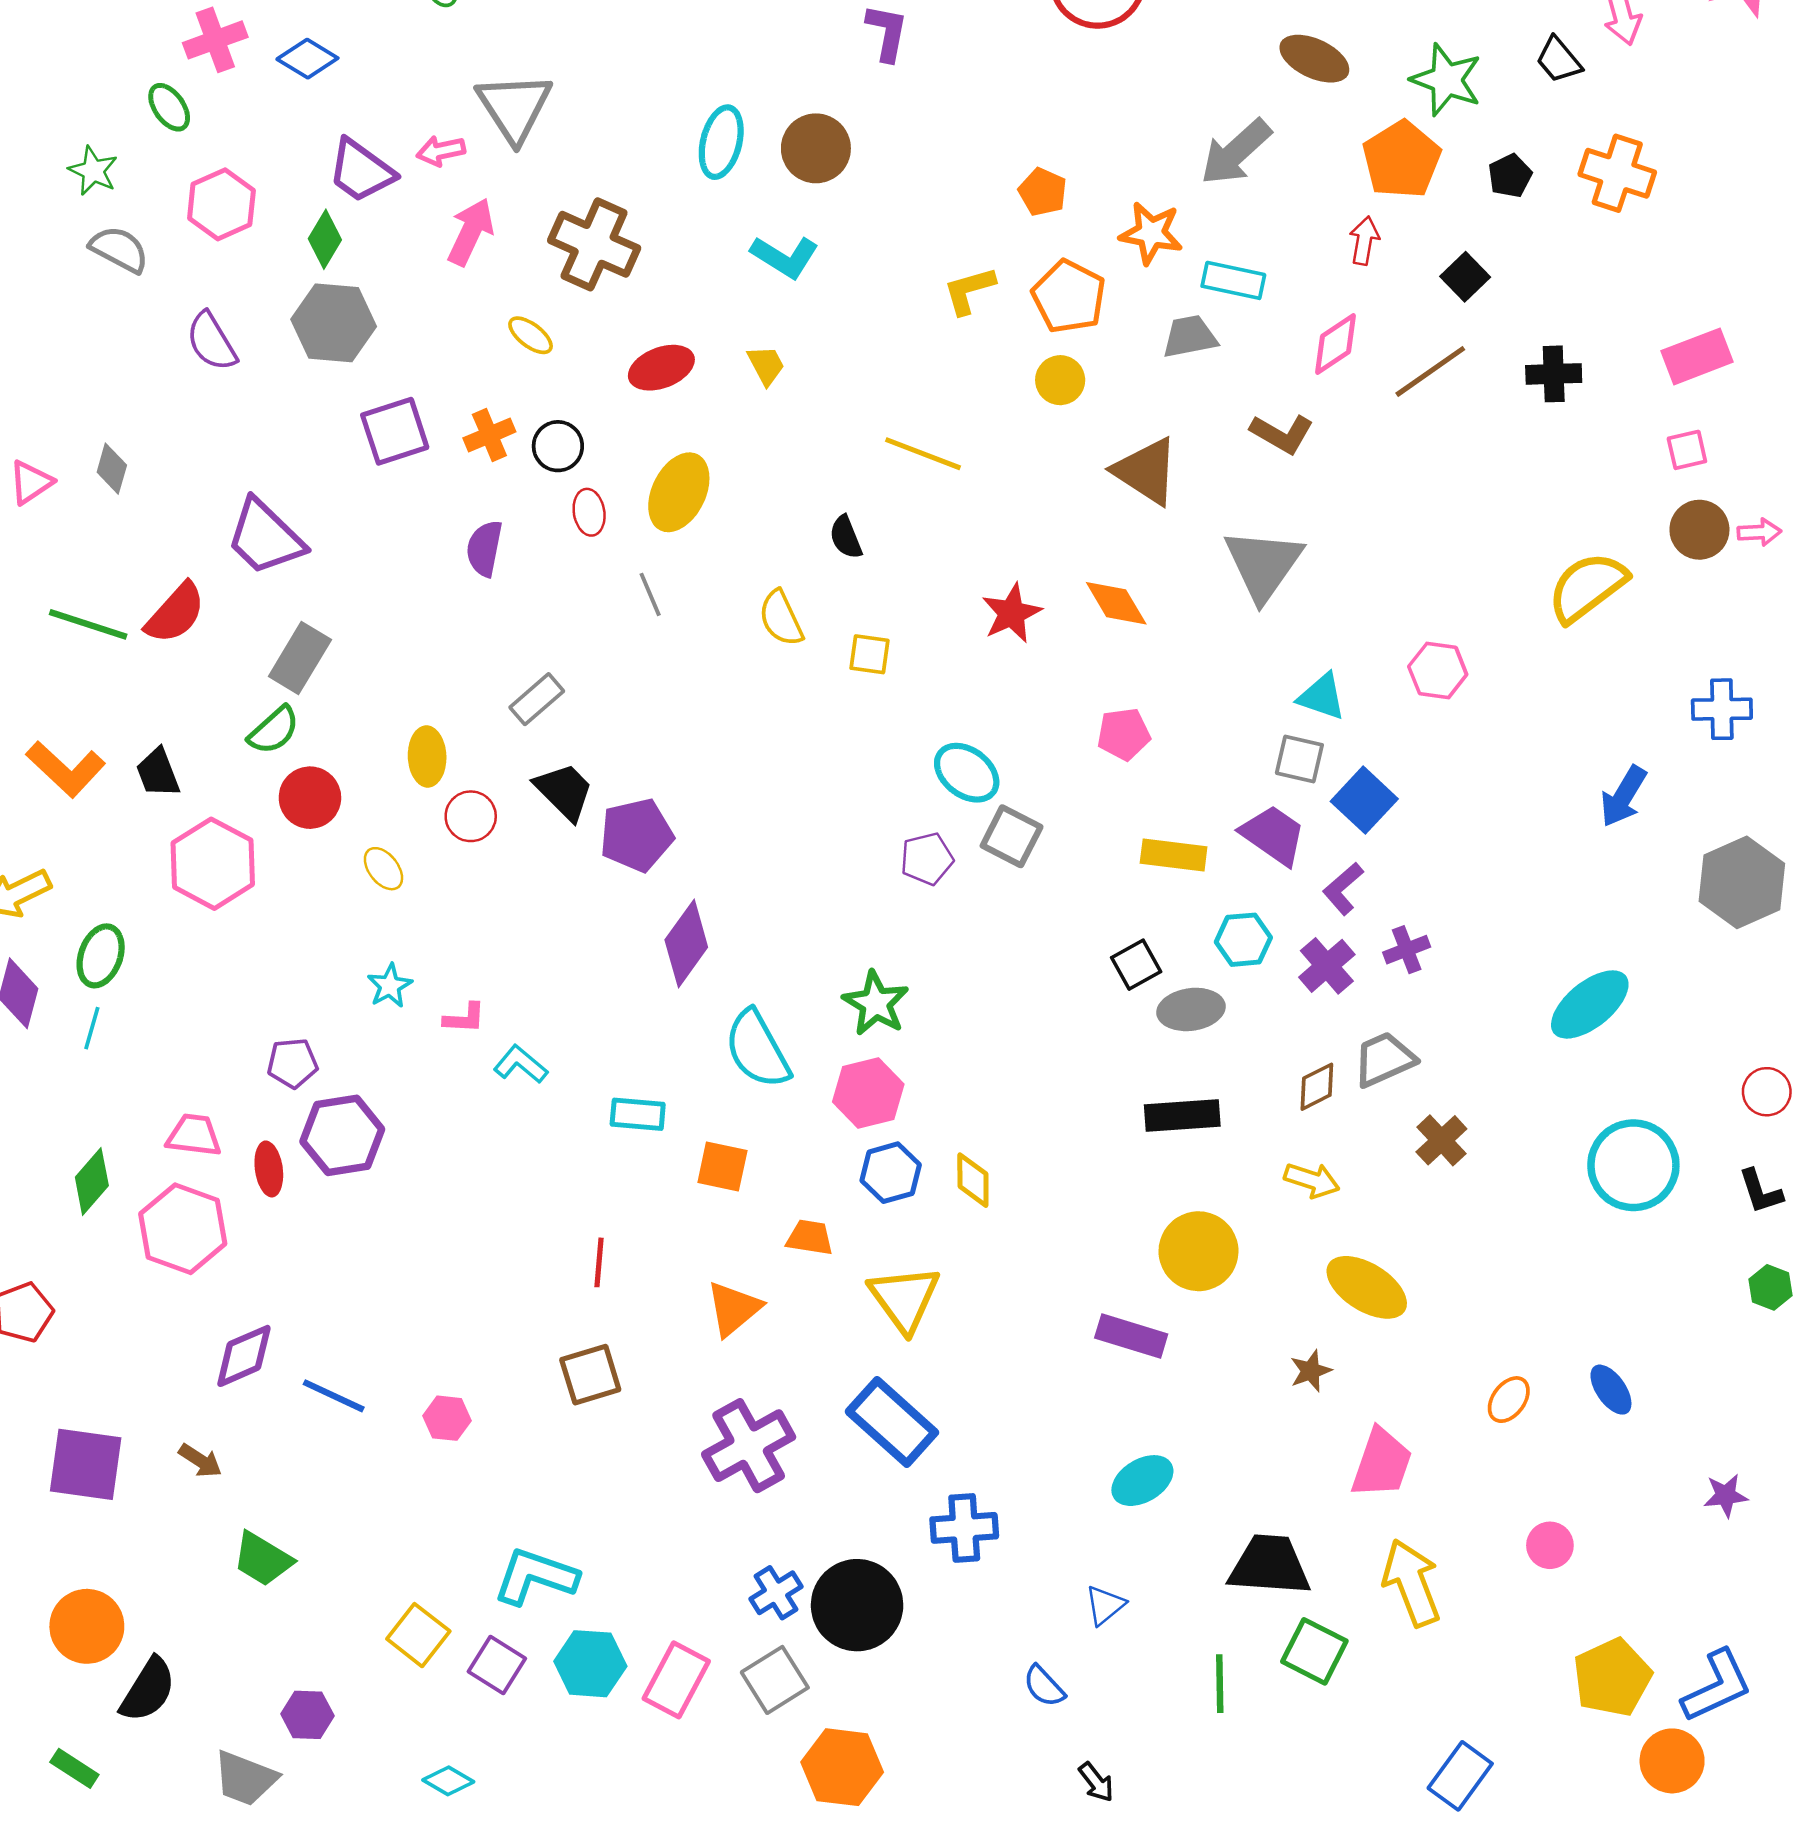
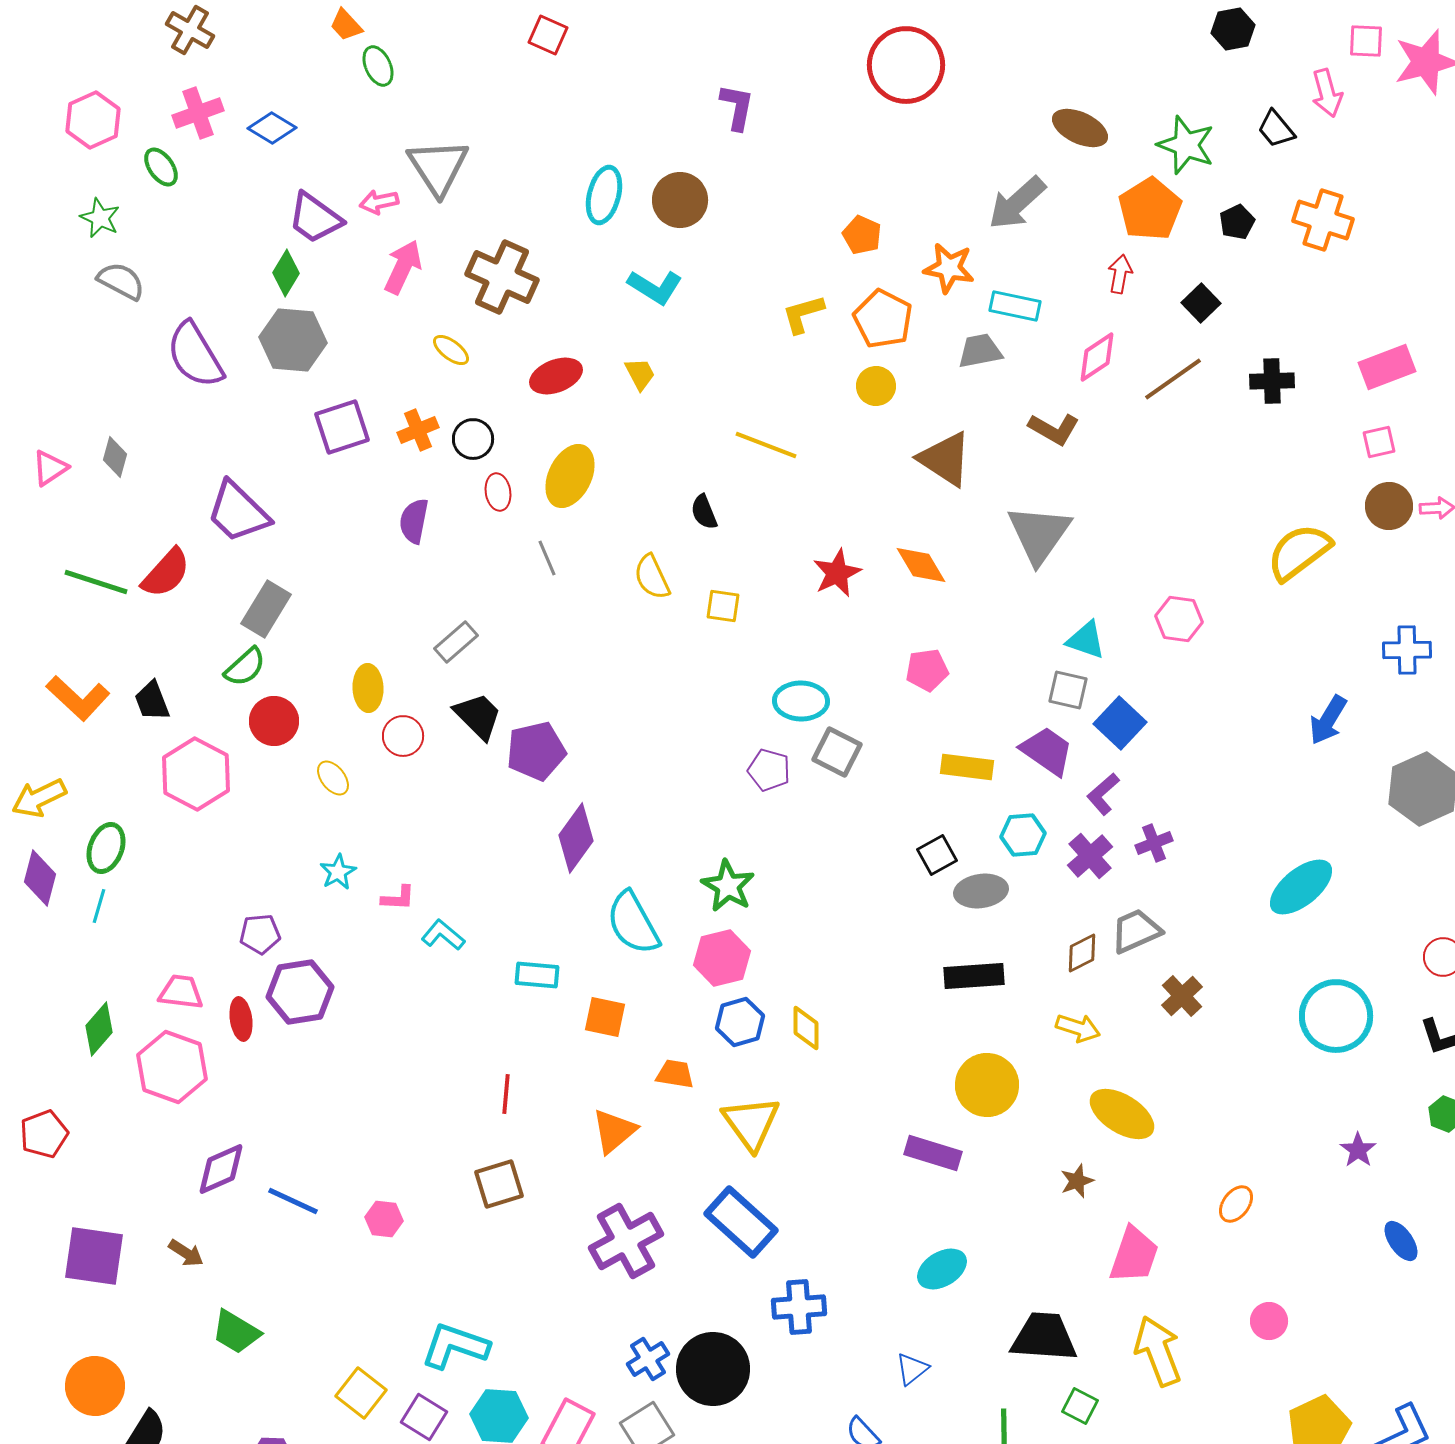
pink hexagon: (221, 204) -> (93, 120), moved
purple semicircle: (211, 342) -> (195, 355), size x1.4
cyan ellipse: (967, 773) -> (801, 701), turned -36
purple pentagon: (927, 859) -> (769, 770), turned 30
blue ellipse: (1611, 1390) -> (1401, 1241), moved
purple star: (1726, 1495) -> (1358, 1150), moved, turned -30
green square: (1314, 1651) -> (1080, 1406), size x0.7

